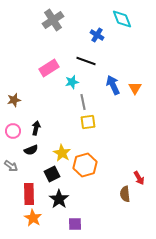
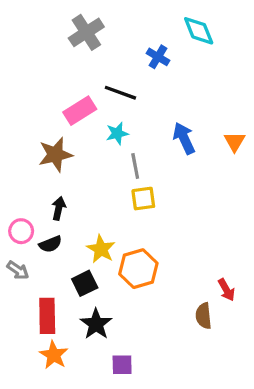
black line: (86, 61) -> (120, 93), moved
orange triangle: (135, 88) -> (235, 142), moved
brown star: (14, 100) -> (55, 155), moved, size x1.5
pink circle: (13, 131) -> (21, 231), moved

